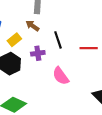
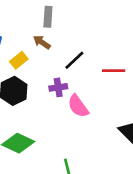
black line: (58, 40) -> (74, 60), turned 66
purple cross: (38, 53) -> (58, 87), moved

